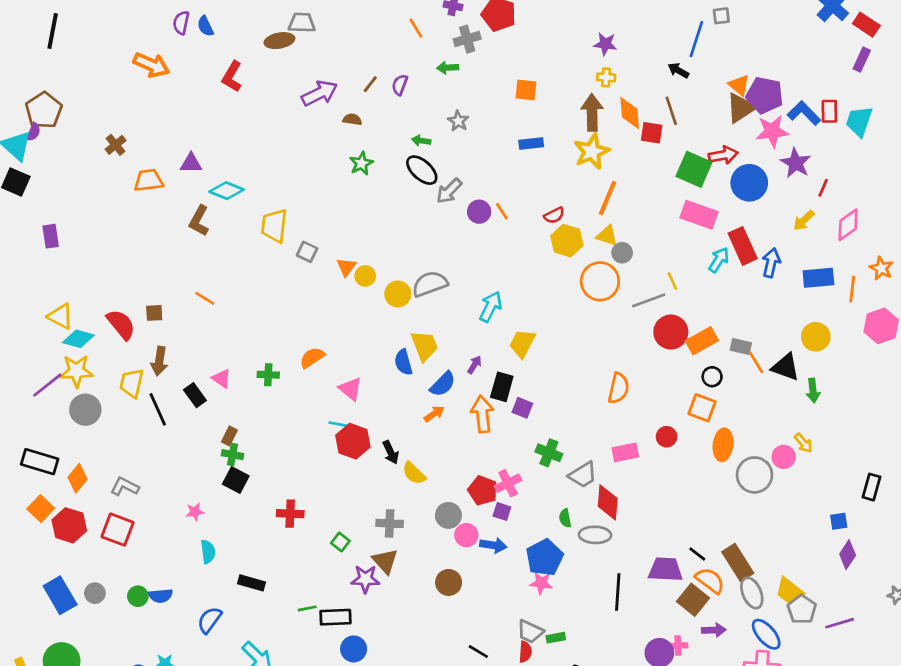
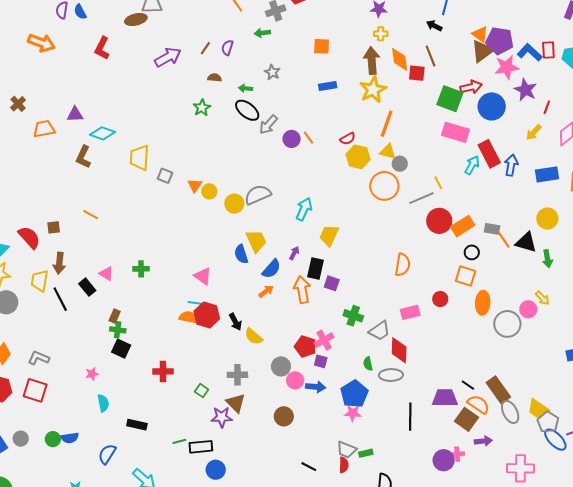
brown semicircle: (352, 119) -> (215, 78), moved
orange semicircle: (312, 358) -> (189, 317), moved, turned 48
blue ellipse: (766, 634) -> (555, 440), moved

